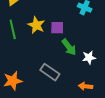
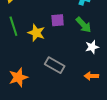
yellow star: (36, 25) -> (36, 33), moved
green arrow: (69, 47) -> (83, 25), moved

